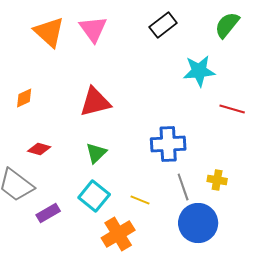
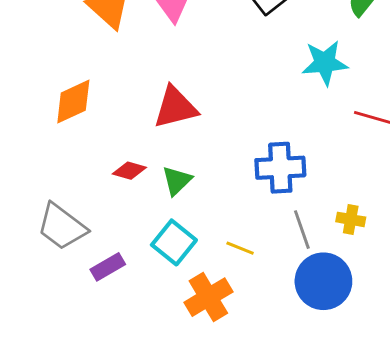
orange diamond: (24, 98) -> (73, 102), size x1.6
red diamond: (39, 149) -> (129, 171), moved

